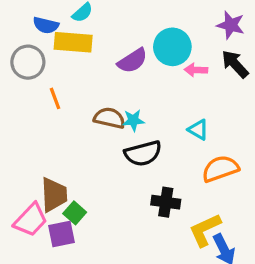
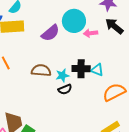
cyan star: (133, 120) -> (62, 75), moved
black semicircle: (143, 153) -> (65, 89), size x0.6
black cross: (166, 202) -> (81, 69), moved

